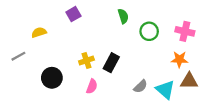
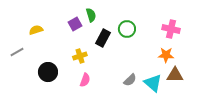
purple square: (73, 14) -> (75, 24), moved
green semicircle: (123, 16) -> (91, 15), moved
green circle: (149, 31) -> (127, 29), moved
black rectangle: (111, 63) -> (103, 38), moved

